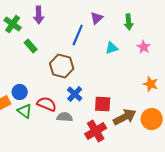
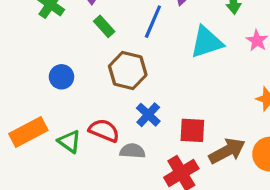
green rectangle: (31, 46) -> (104, 26), moved
cyan triangle: (112, 48) -> (207, 42), size x1.6
blue circle: (20, 92) -> (61, 77), moved

